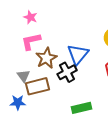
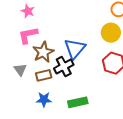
brown rectangle: (37, 86) -> (44, 75), moved, size x0.7
blue star: (18, 102) -> (44, 99), moved

